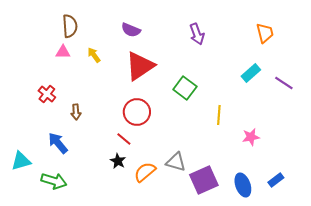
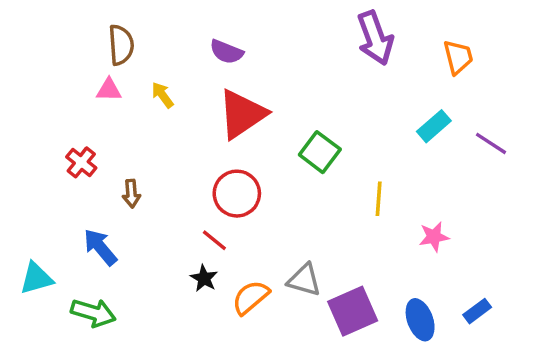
purple arrow: (197, 34) -> (375, 38), moved, size x1.4

